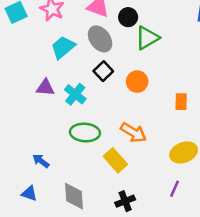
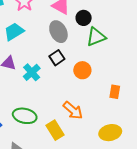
cyan trapezoid: (63, 47) -> (14, 32), moved
green ellipse: (85, 133) -> (25, 116), moved

